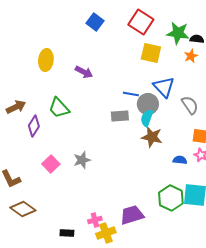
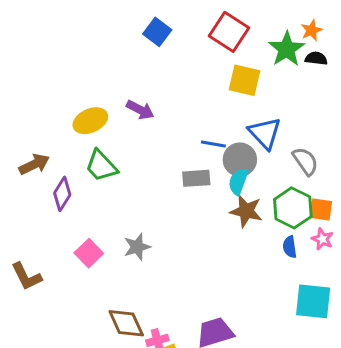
green star: (178, 33) -> (287, 49), turned 30
orange star: (191, 56) -> (312, 30), moved
yellow ellipse: (46, 60) -> (90, 121), moved, turned 60
blue semicircle: (180, 160) -> (290, 247), turned -104
green hexagon: (171, 198) -> (293, 208), moved
brown diamond: (23, 209) -> (126, 323), moved, turned 30

